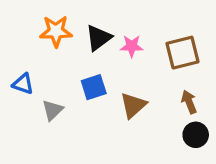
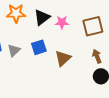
gray triangle: (53, 110) -> (14, 50), moved

